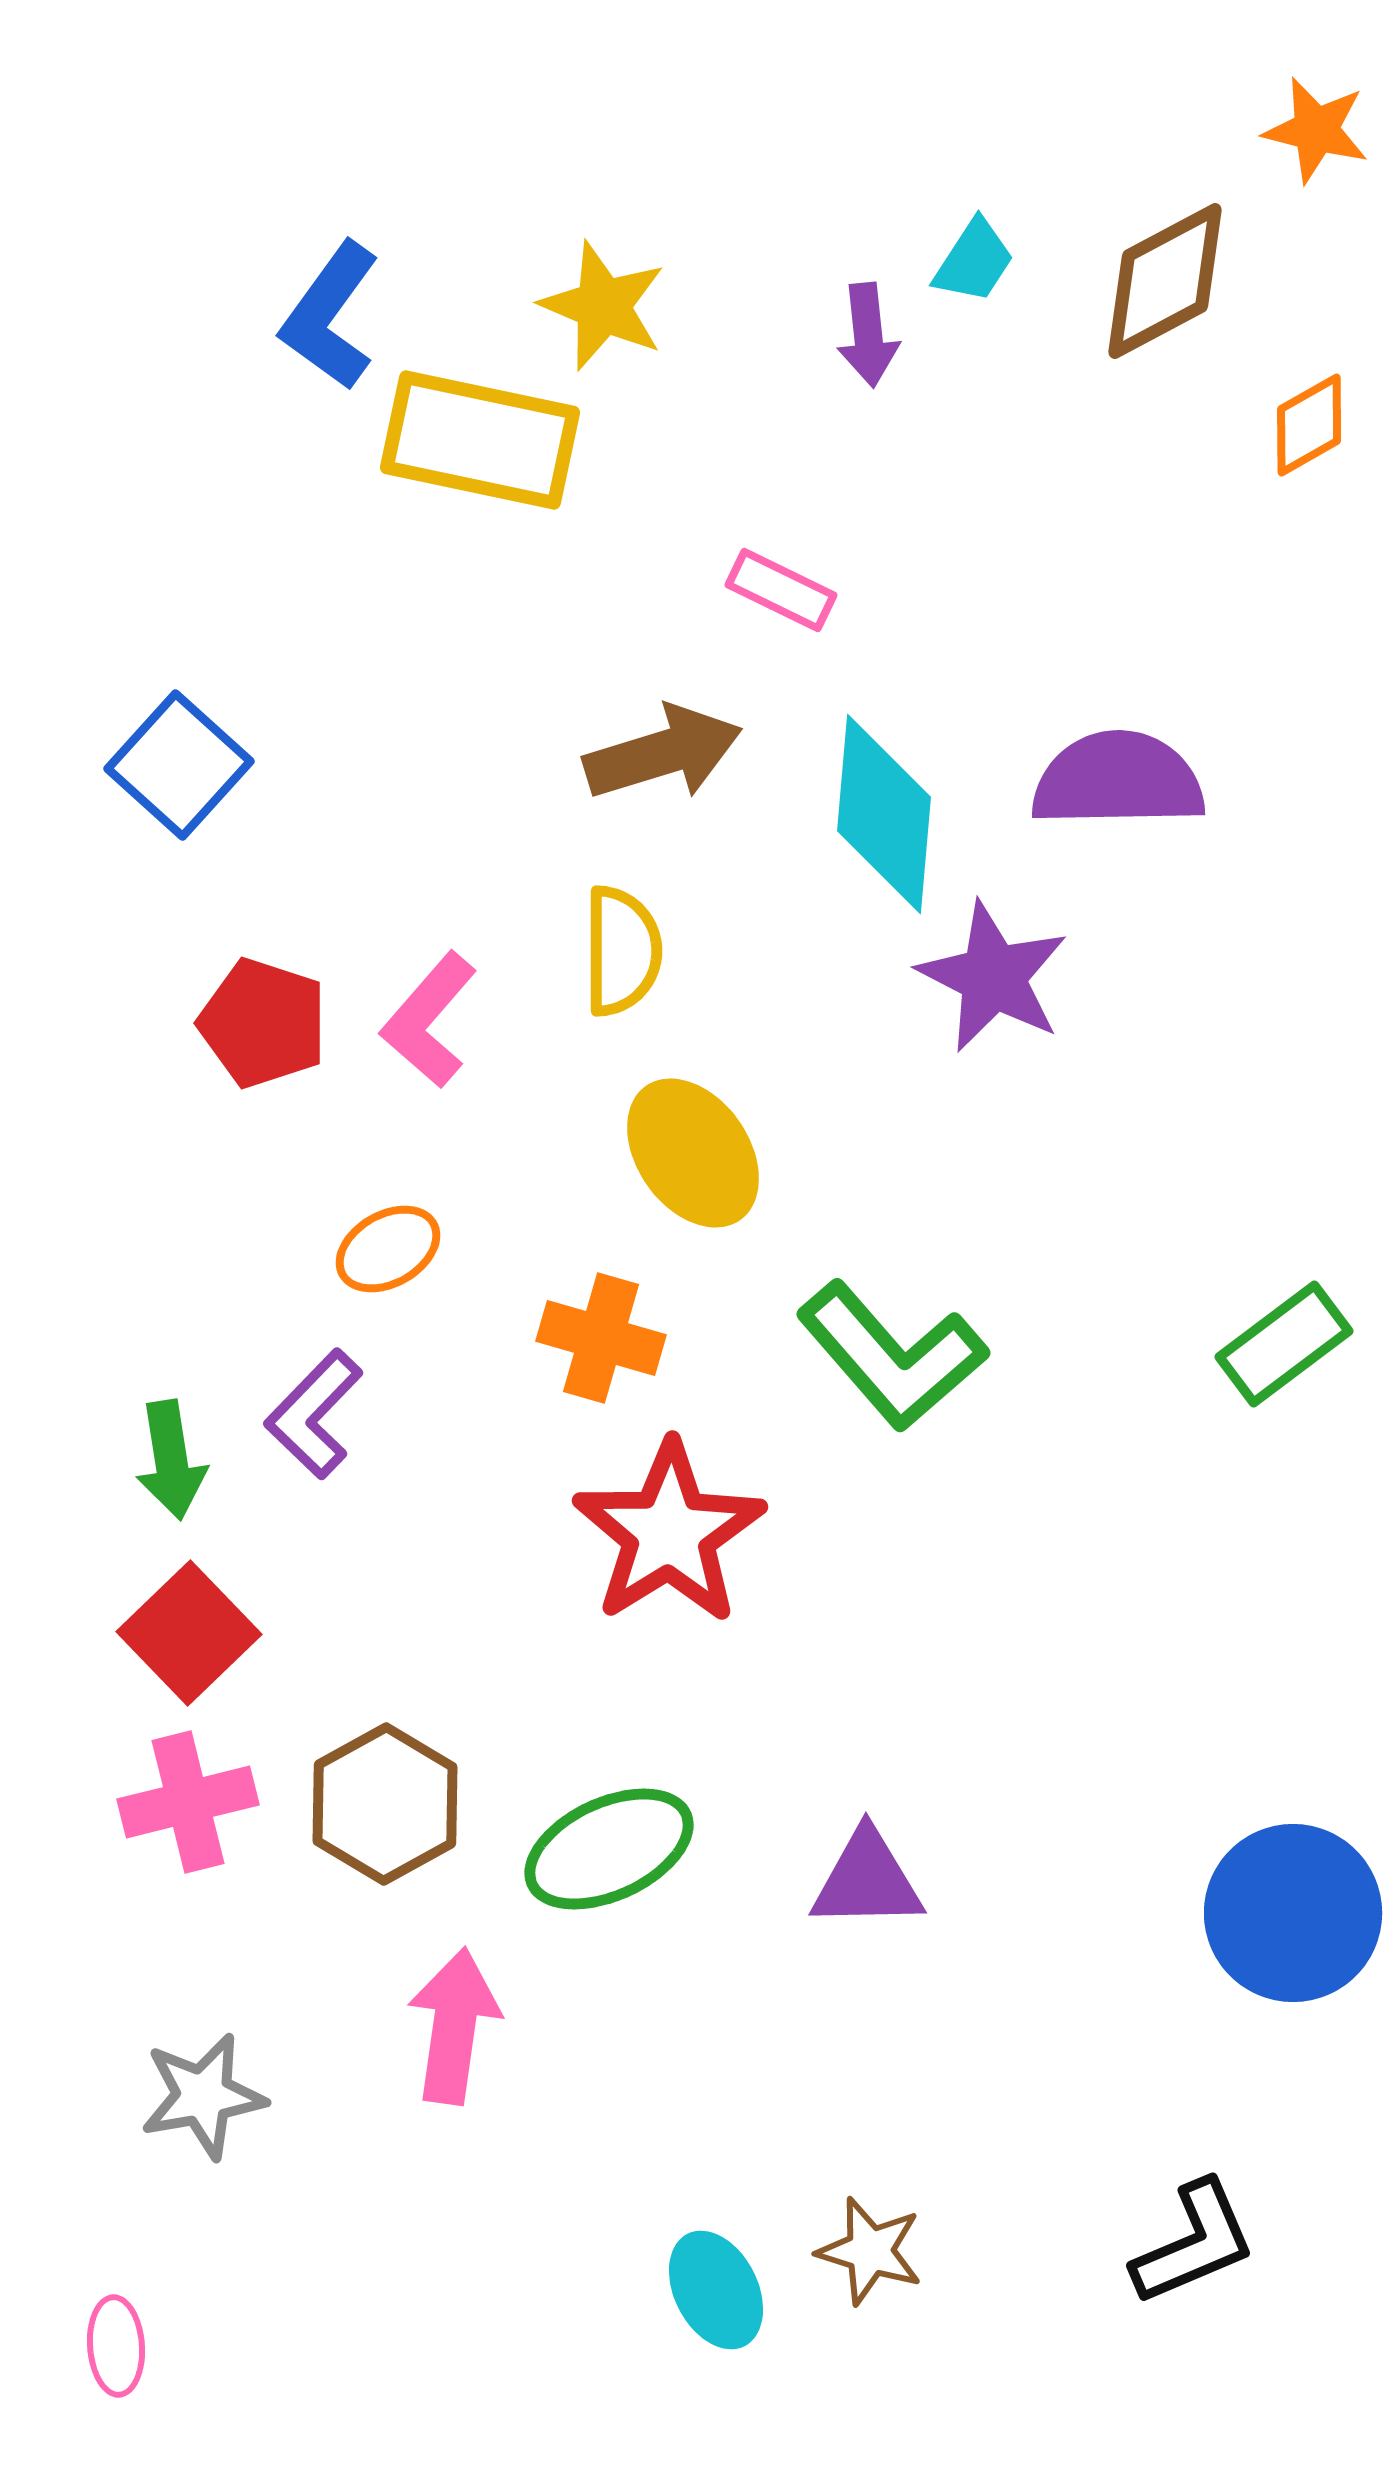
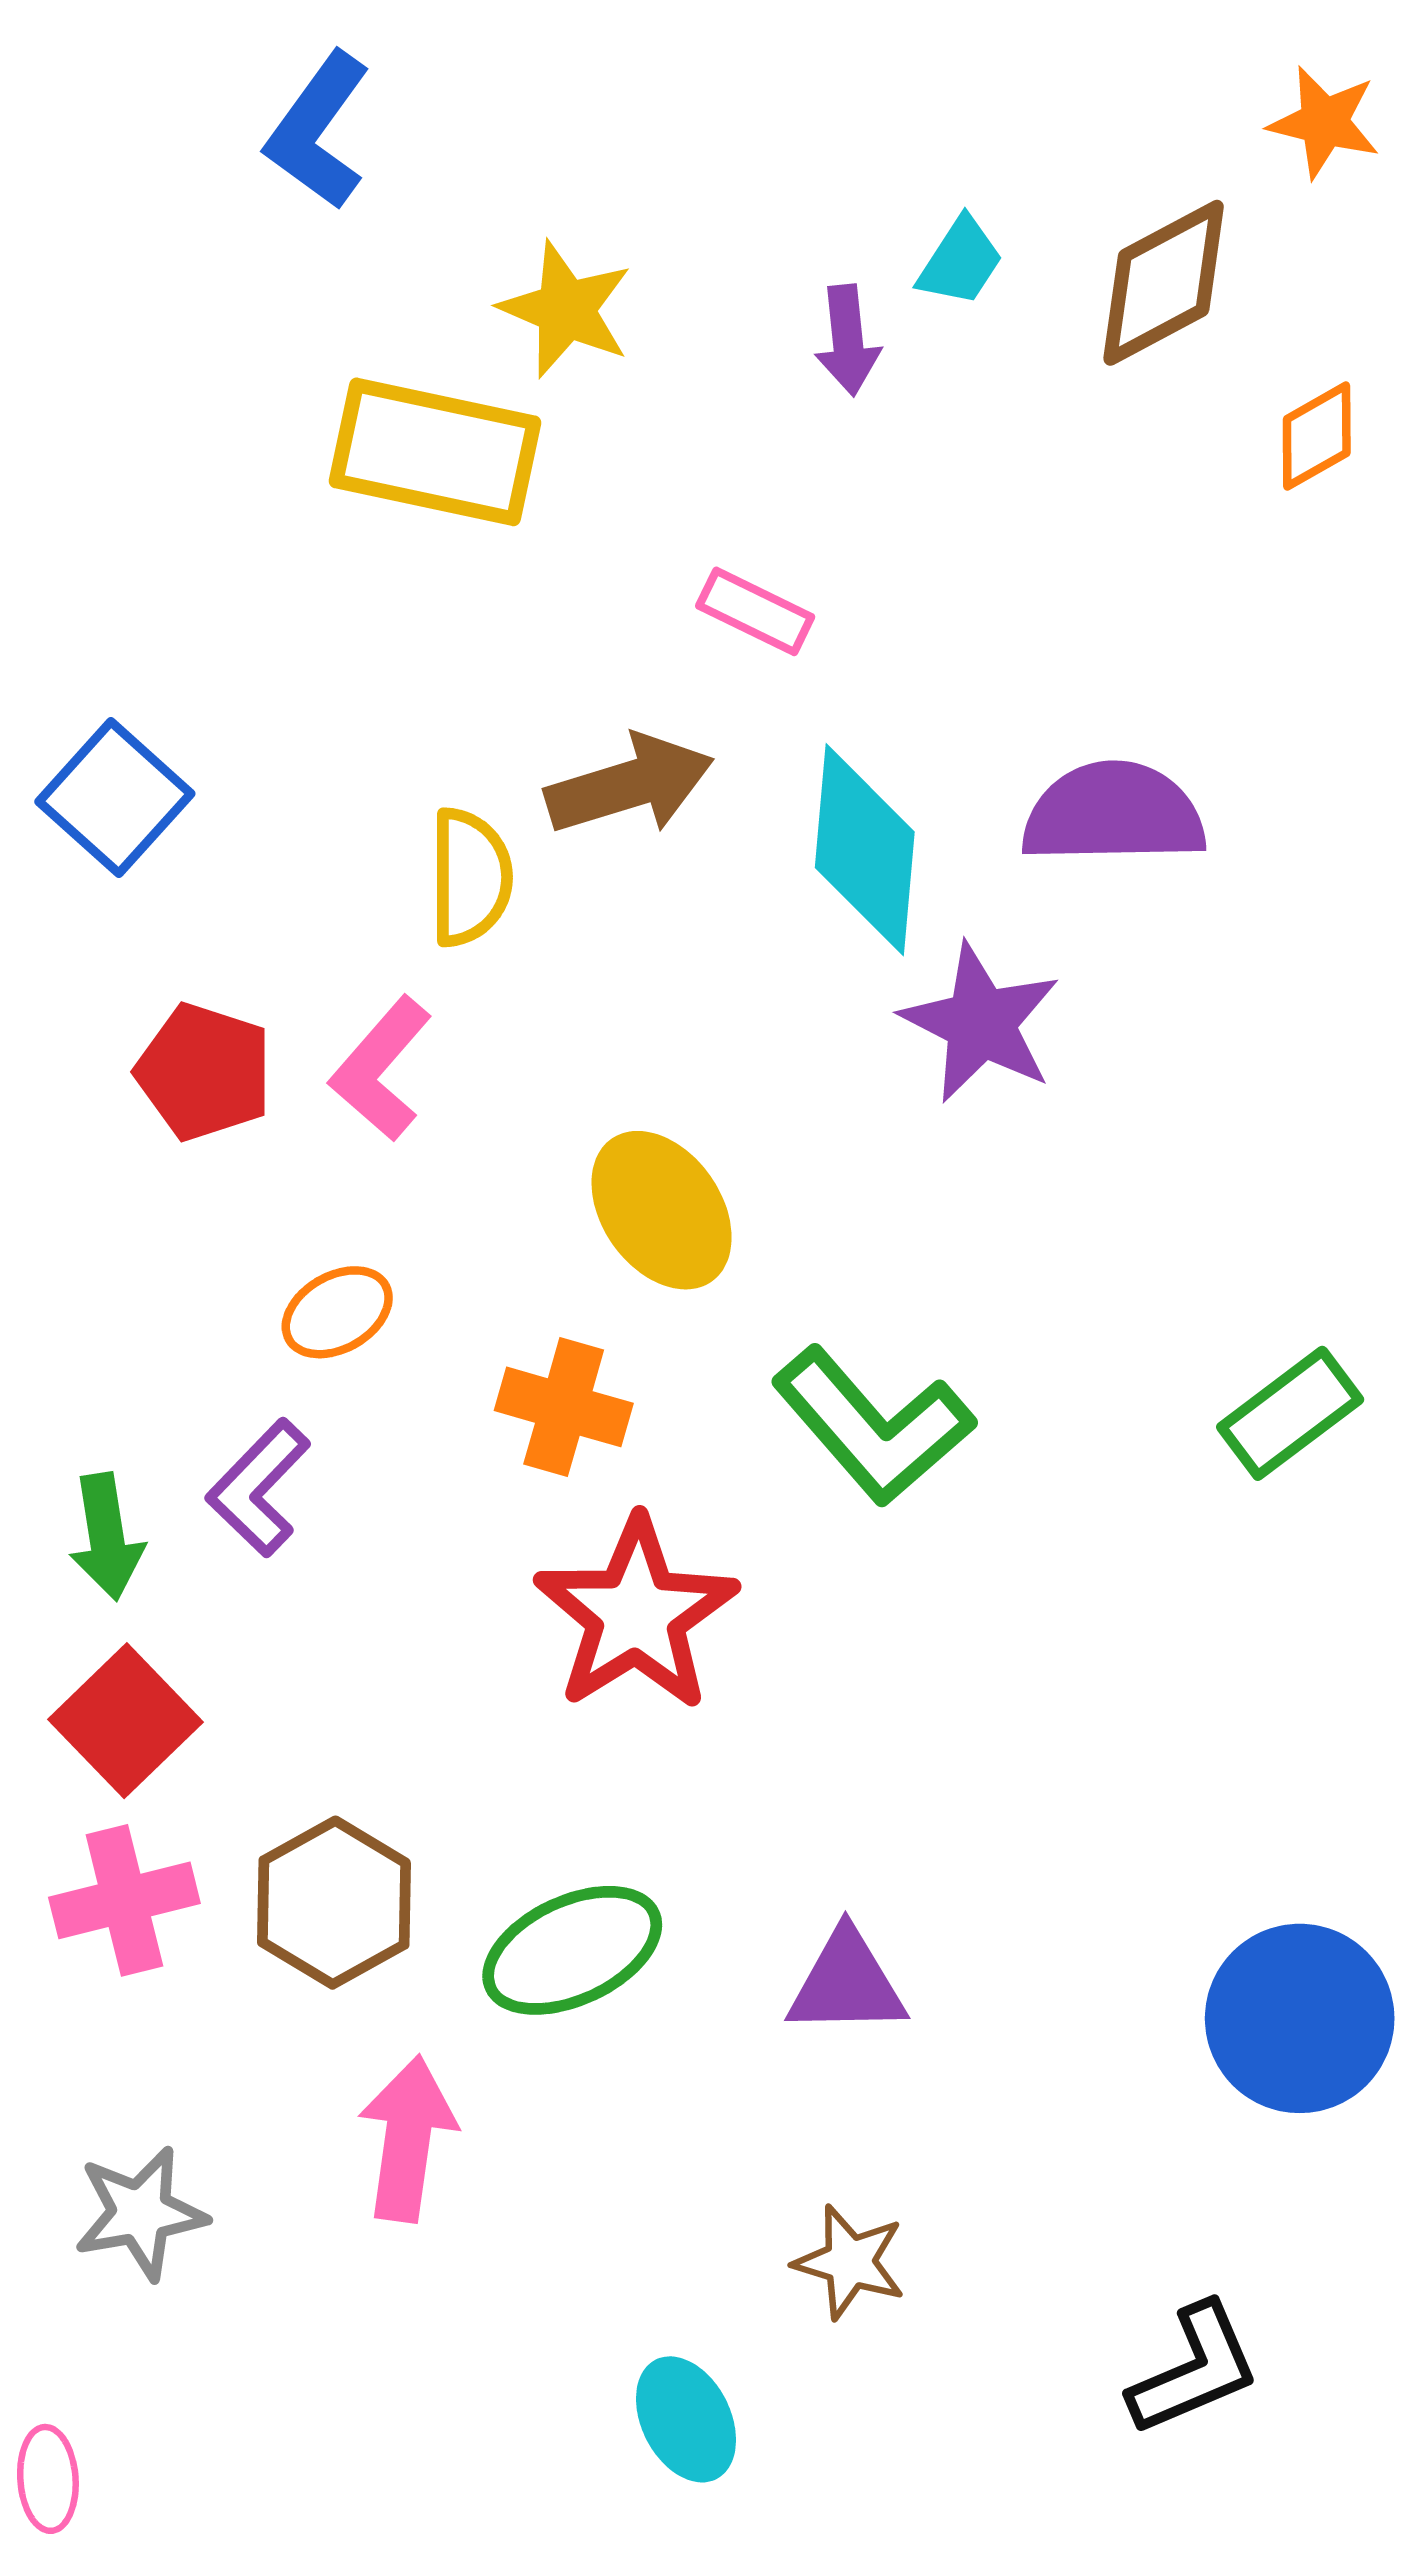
blue L-shape: (330, 316) -> (318, 131), moved
yellow semicircle: (622, 951) -> (470, 877), moved
brown star: (870, 2251) -> (850, 2262), moved

